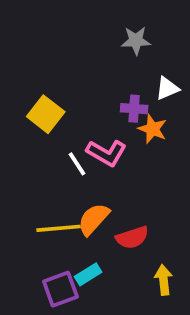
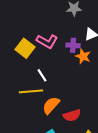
pink L-shape: (106, 153) -> (47, 41), moved
yellow line: (59, 228) -> (31, 91), moved

